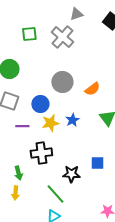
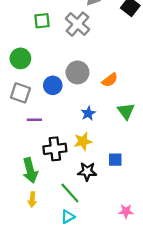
blue circle: (40, 104) -> (53, 85), moved
yellow star: (50, 123) -> (83, 141), moved
green arrow: (18, 173) -> (30, 170), size x1.6
yellow arrow: (15, 193) -> (32, 199), moved

